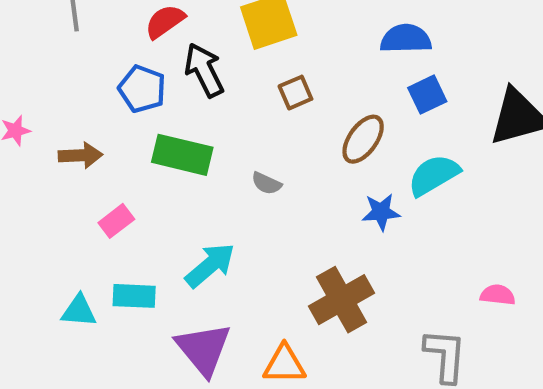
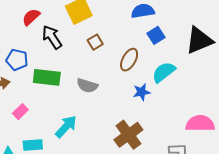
blue pentagon: (142, 89) -> (17, 60), moved
gray semicircle: (266, 183) -> (87, 86), size x1.5
pink semicircle: (498, 295) -> (200, 123), size x1.8

